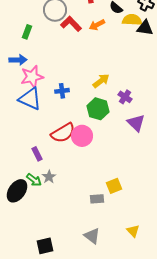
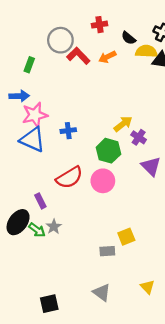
yellow arrow: (101, 81) -> (123, 124), moved
pink circle: (82, 136) -> (103, 181), moved
black ellipse: (17, 191) -> (18, 222), moved

